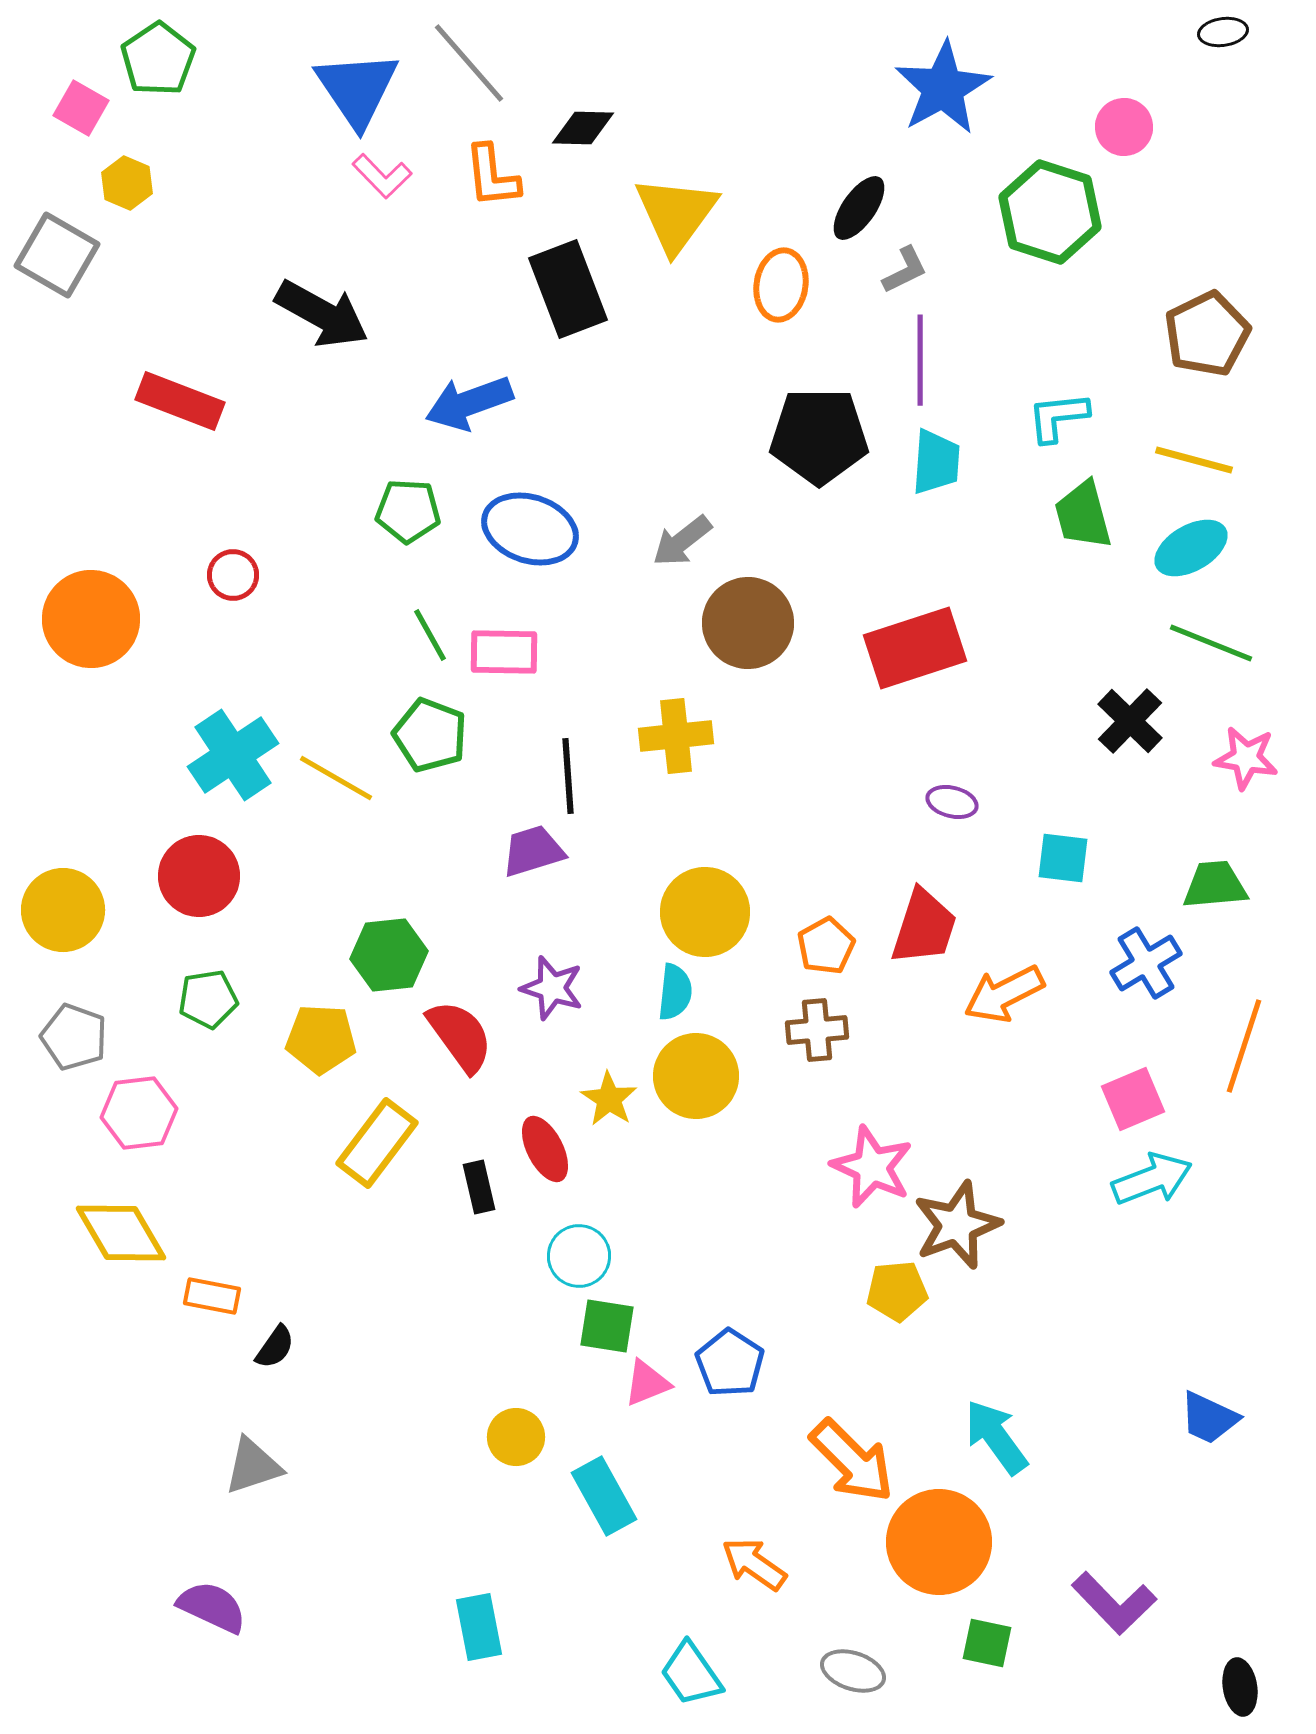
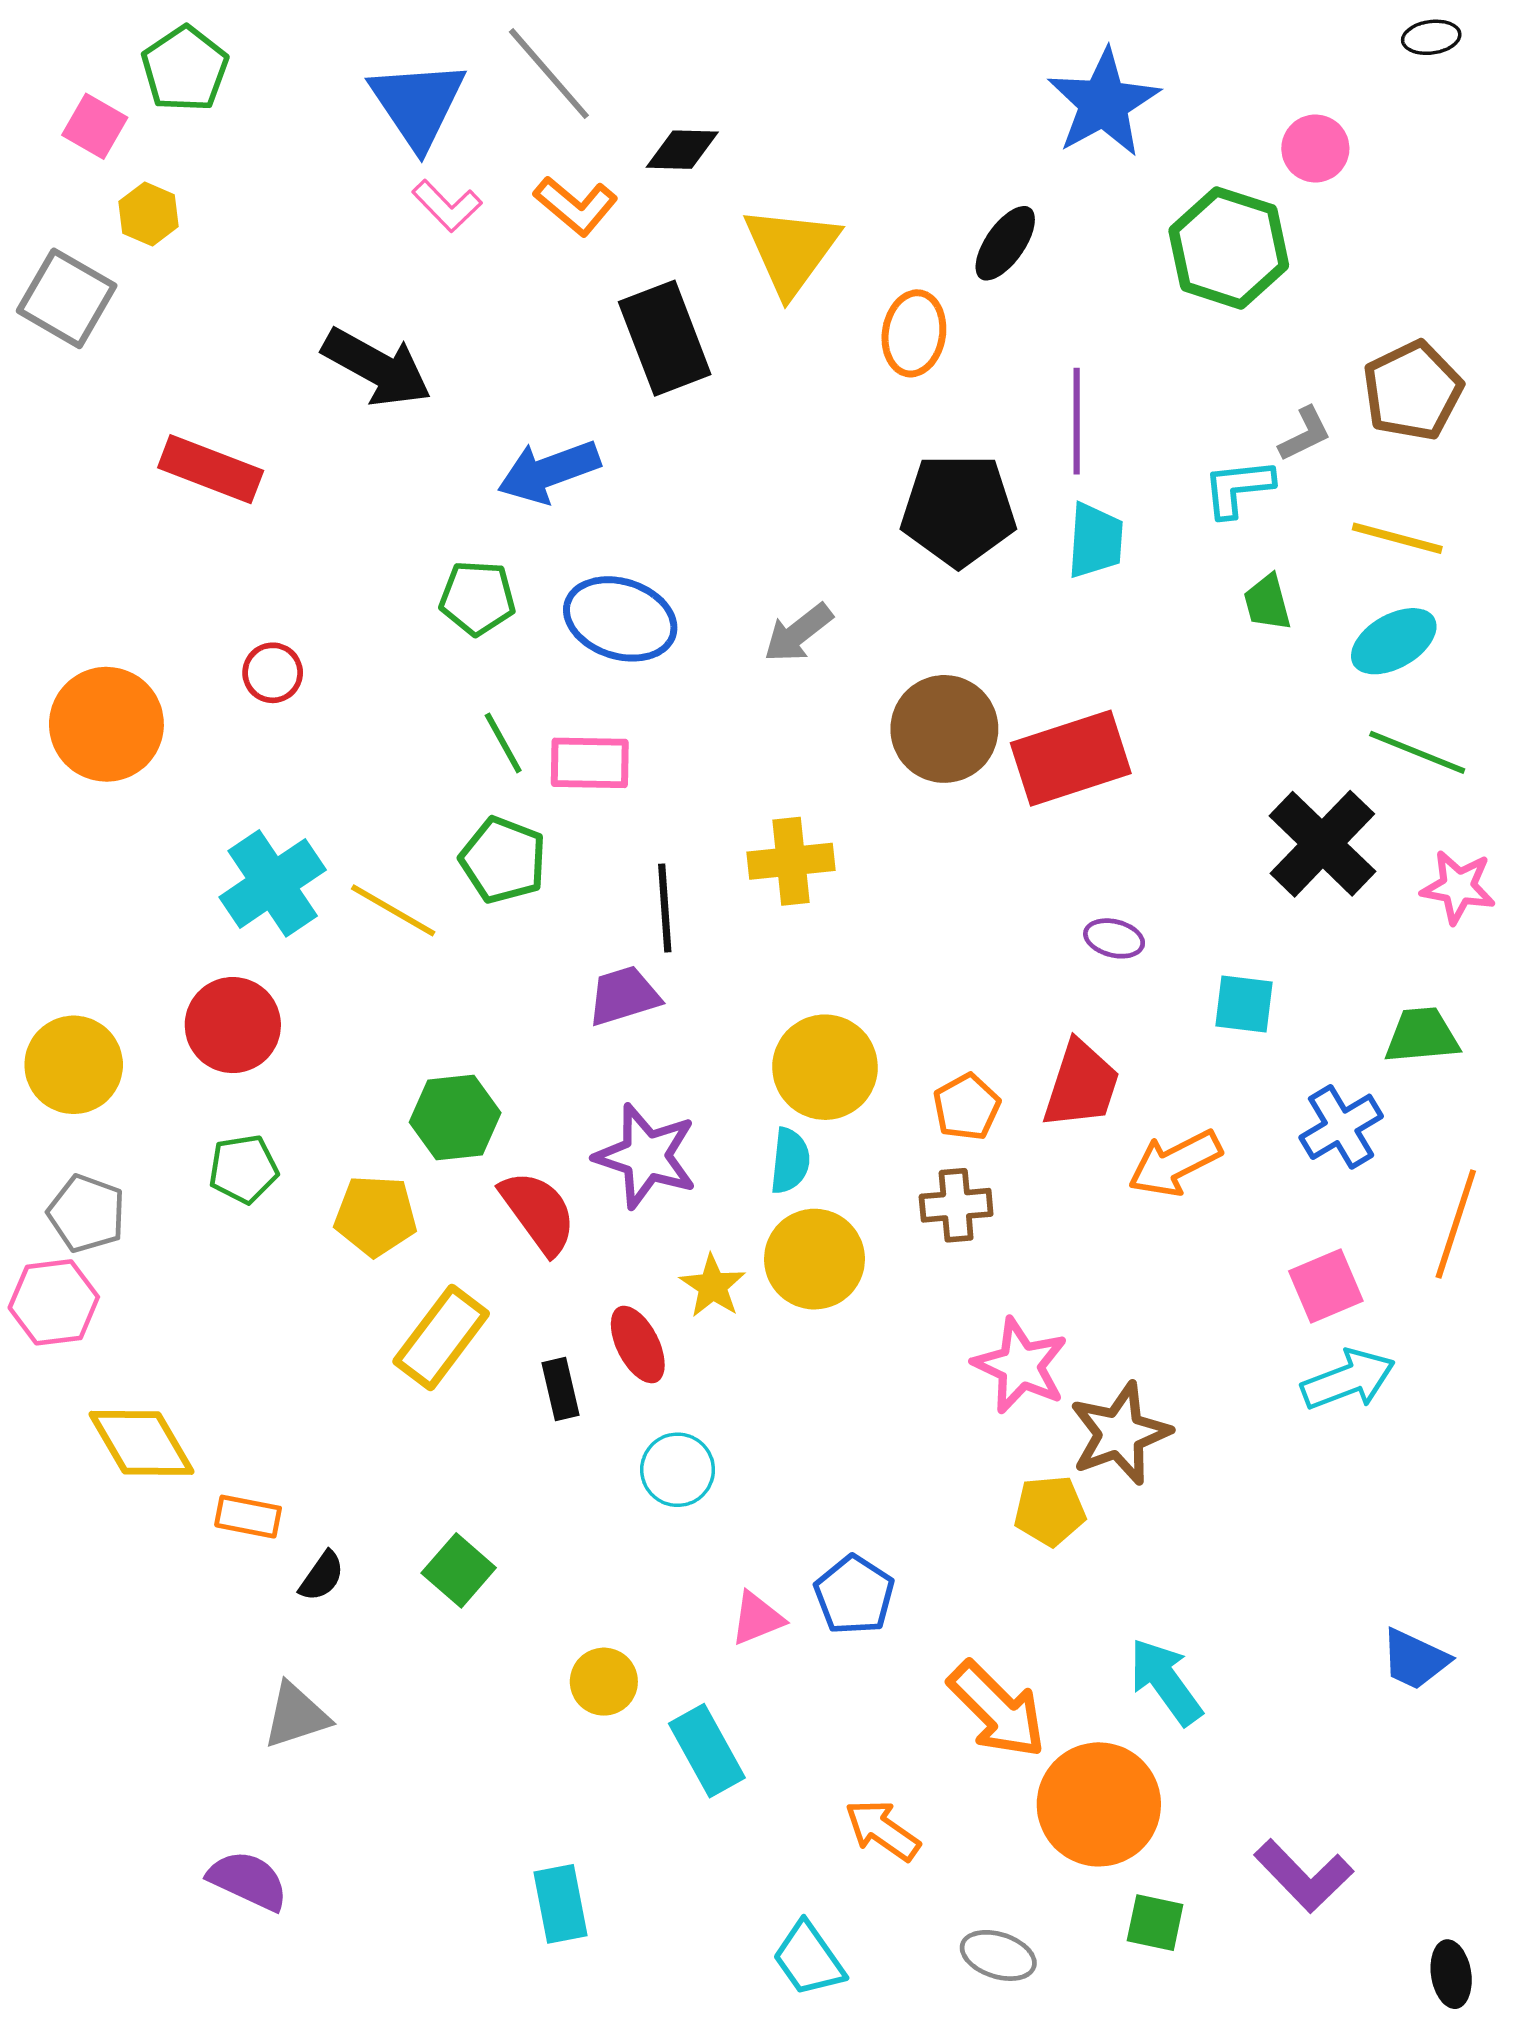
orange L-shape: (492, 176) -> (576, 206), turned -44
gray L-shape: (905, 270) -> (1305, 434), moved
green trapezoid: (1083, 515) -> (1267, 603), size x0.7
brown circle: (748, 623) -> (944, 729), moved
black cross: (1130, 721) -> (1322, 844), size x1.4
purple star: (552, 988) -> (646, 1156), size x1.4
pink hexagon: (139, 1113) -> (54, 1302), moved
green square: (607, 1326) -> (459, 1570), moved, turned 32

